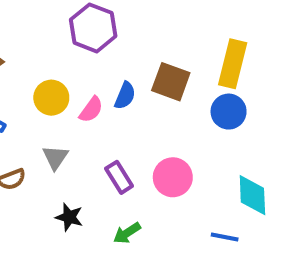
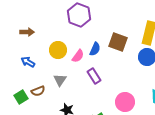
purple rectangle: (119, 177) -> (94, 76), moved
pink circle: (173, 177) -> (125, 102), moved

